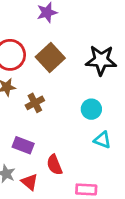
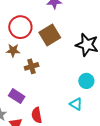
cyan circle: (91, 109) -> (86, 81), moved

